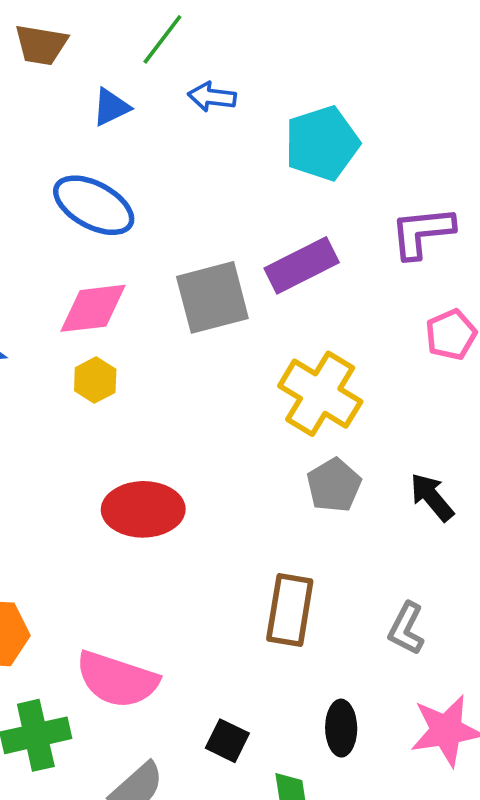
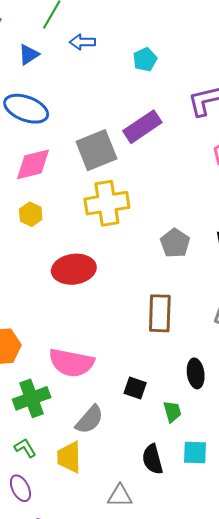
cyan pentagon: (322, 143) -> (145, 59), size x0.6
yellow hexagon: (95, 380) -> (31, 214), moved
yellow cross: (320, 394) -> (107, 203), moved, turned -33

